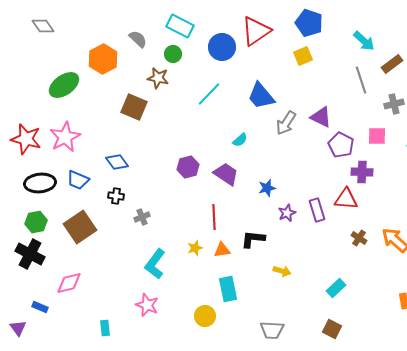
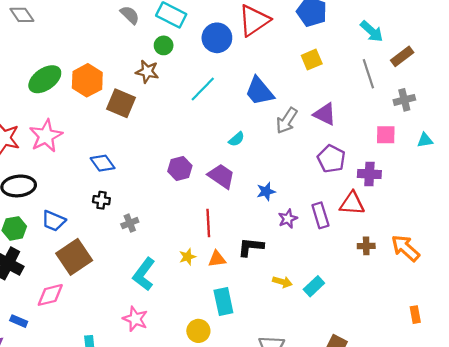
gray semicircle: (138, 39) -> (130, 15), moved
yellow square: (303, 56) -> (312, 60), moved
orange hexagon: (103, 59) -> (87, 80), moved
purple pentagon: (341, 145) -> (331, 159), moved
blue trapezoid: (78, 180) -> (54, 221), moved
brown square: (80, 227) -> (74, 257), moved
brown cross: (359, 238) -> (366, 246), turned -35
cyan rectangle: (336, 288) -> (314, 286), moved

